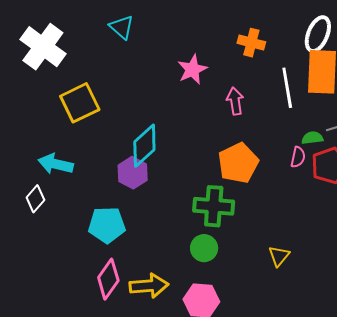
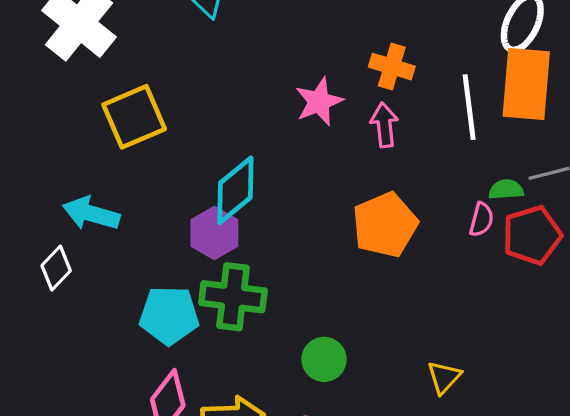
orange cross: (251, 43) -> (392, 67), moved
pink star: (192, 69) -> (319, 102), moved
green cross: (214, 206) -> (233, 297), moved

